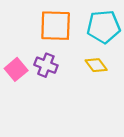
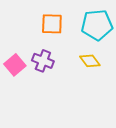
orange square: (56, 26) -> (52, 24), size x0.7

